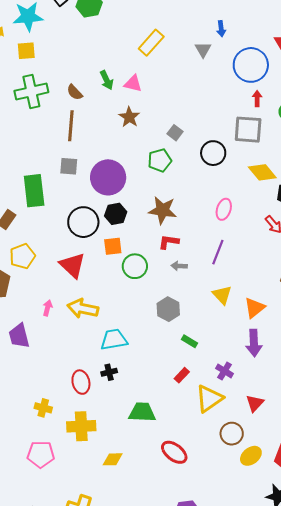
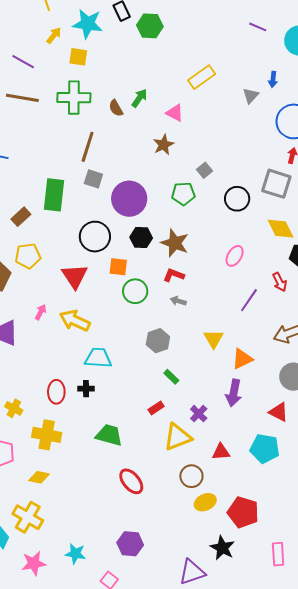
green arrow: (107, 80) -> (139, 98), moved, turned -132
brown line: (71, 126) -> (88, 147), moved
black hexagon: (116, 214) -> (141, 238), moved
purple line: (218, 252) -> (249, 300), moved
red triangle: (255, 403) -> (221, 452), turned 30
yellow diamond: (113, 459) -> (39, 477), moved

